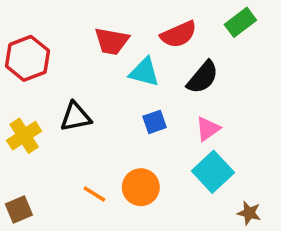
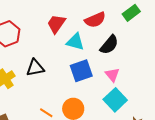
red trapezoid: (112, 41) -> (56, 24), turned 115
blue square: (155, 122) -> (81, 71), size x1.6
pink triangle: (208, 129) -> (112, 75), turned -35

